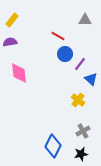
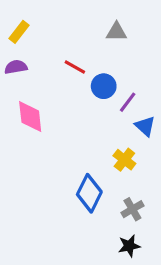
gray triangle: (85, 20) -> (116, 32), moved
red line: (58, 36) -> (75, 67), moved
blue diamond: (53, 146) -> (89, 193), moved

